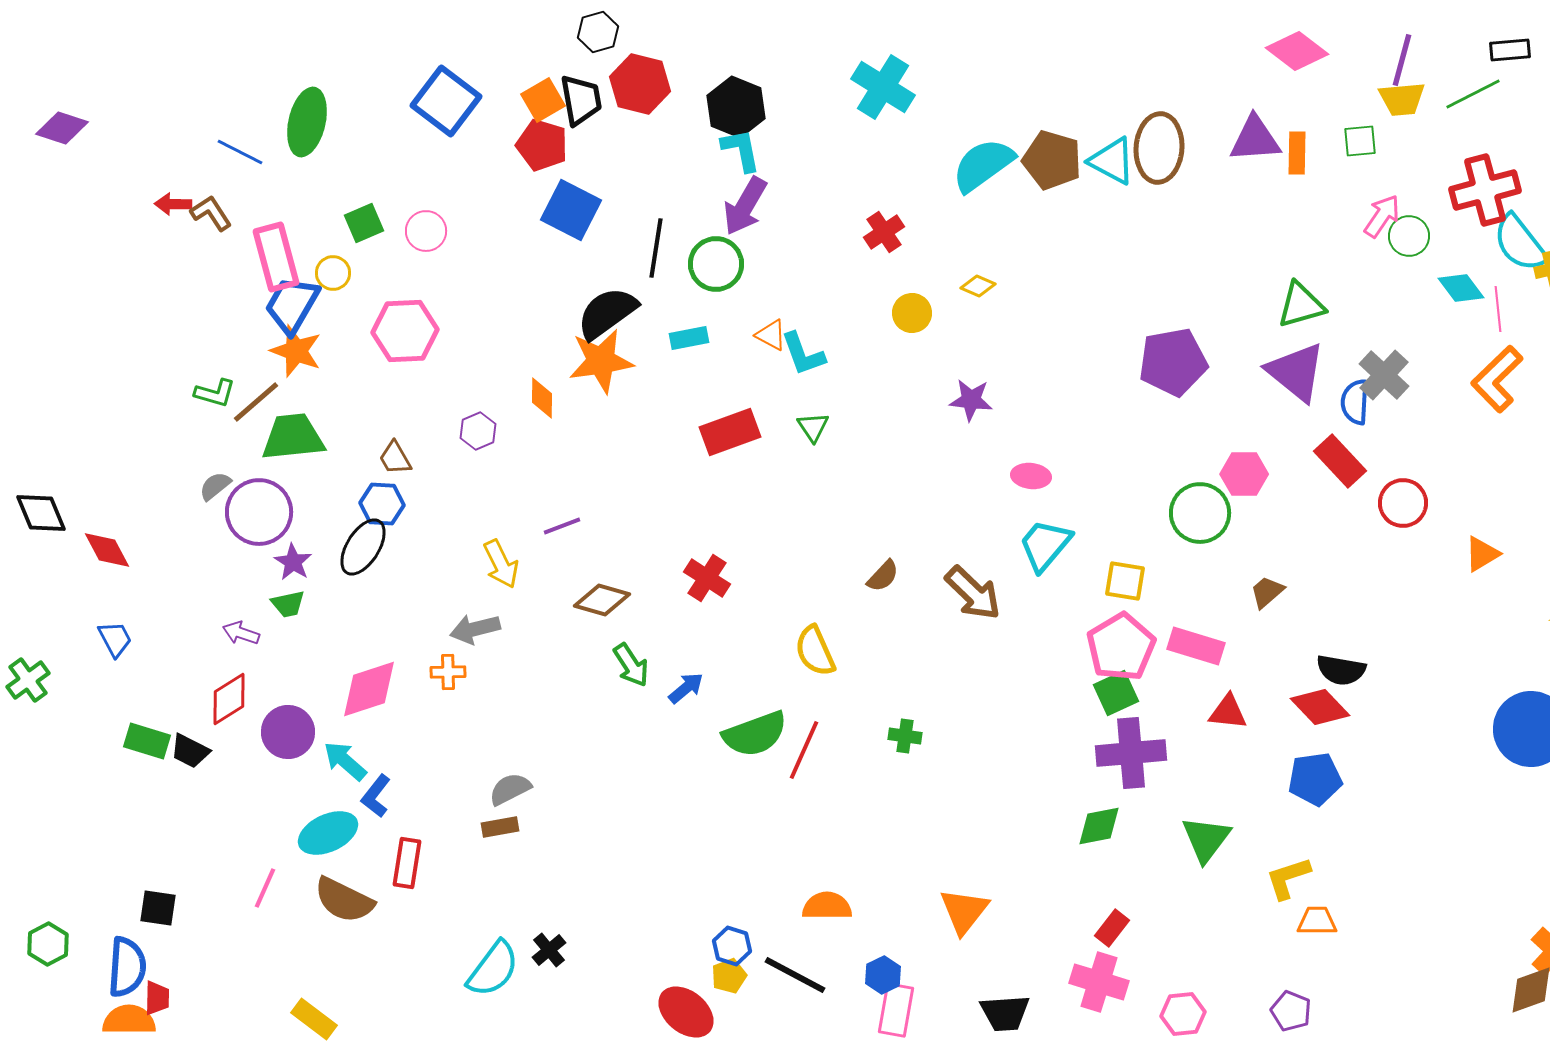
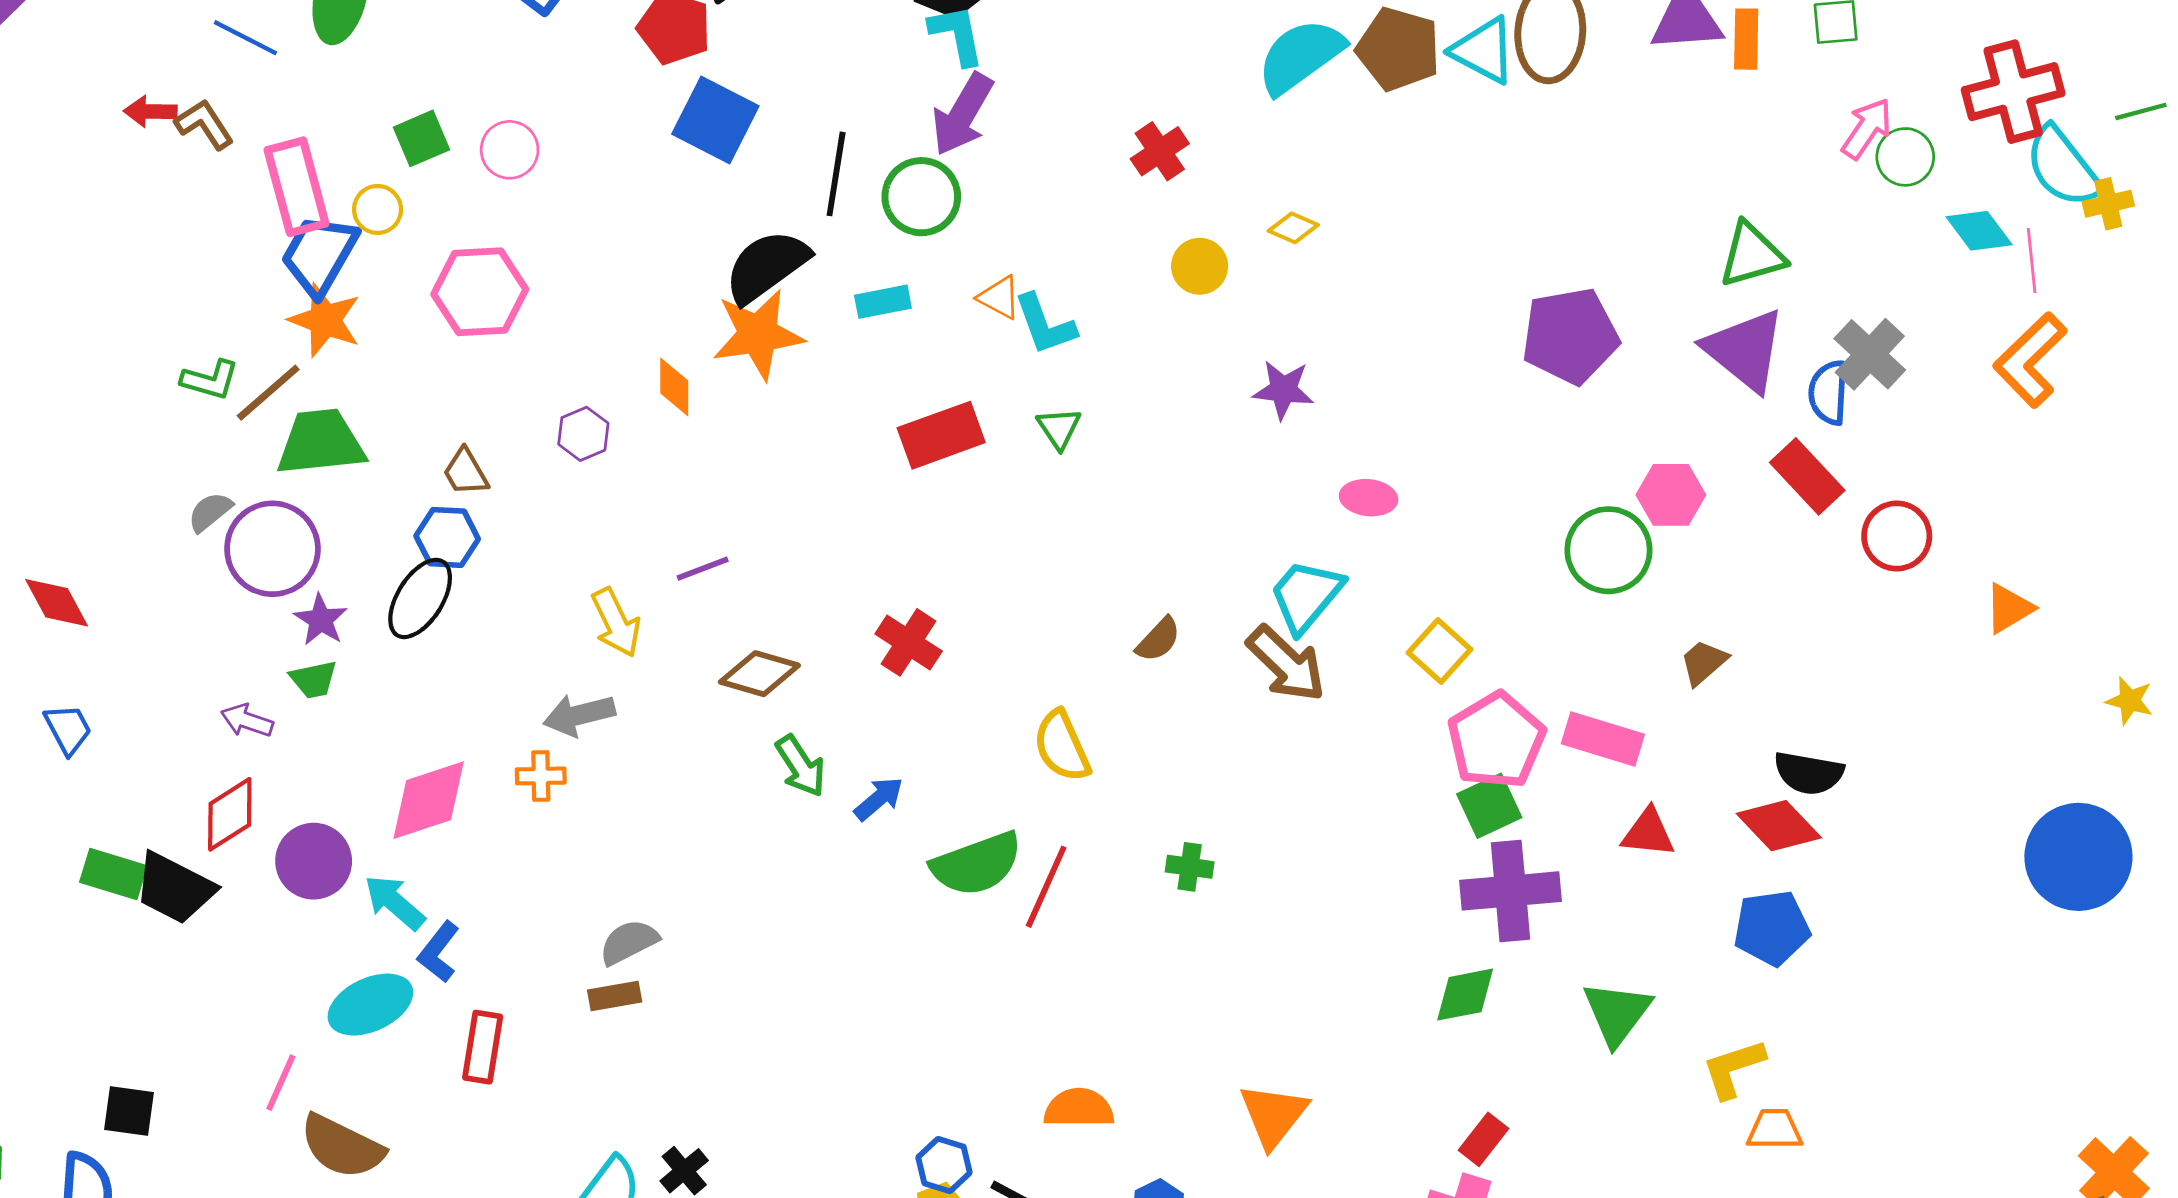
cyan trapezoid: (1045, 545) -> (1306, 596), moved
yellow square: (1125, 581) -> (1440, 651), moved, turned 33
black trapezoid: (190, 751) -> (174, 888), size x1.5
brown semicircle: (344, 900) -> (342, 1147), moved

